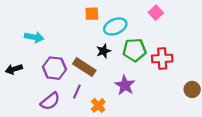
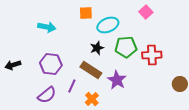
cyan arrow: (34, 37) -> (47, 27), moved
brown rectangle: (84, 67) -> (91, 70), moved

